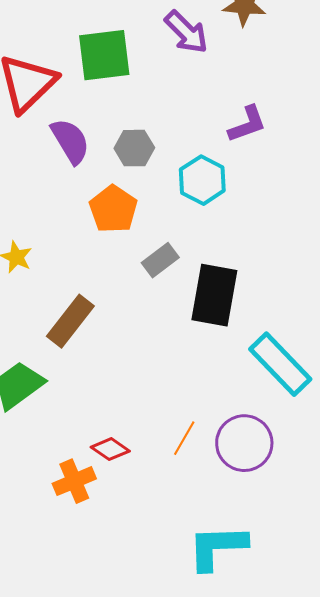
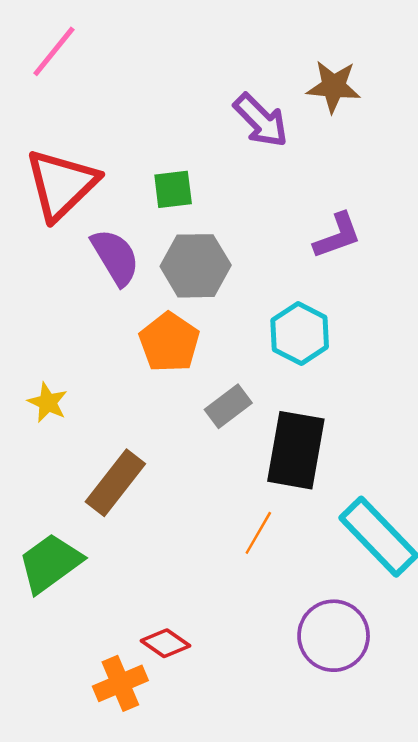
green square: (104, 55) -> (173, 189), moved, size x0.6
gray hexagon: (134, 148) -> (196, 266), size x1.4
cyan hexagon: (202, 180) -> (300, 334), moved
orange line: (184, 438) -> (258, 533), moved

